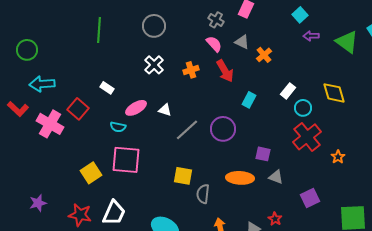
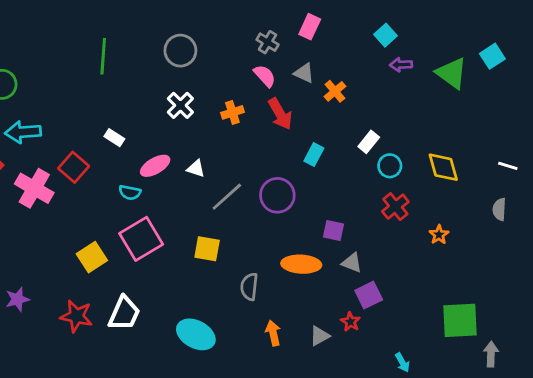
yellow diamond: (334, 93) -> (443, 167), moved
red cross: (307, 137) -> (395, 207), size x0.7
pink square: (126, 160) -> (141, 239), turned -36
yellow square: (183, 176) -> (207, 249), moved
purple square: (310, 198) -> (369, 295), moved

